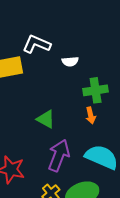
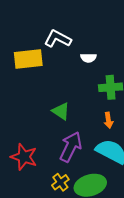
orange arrow: (91, 115) -> (108, 120), moved

